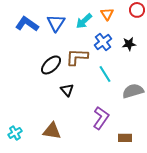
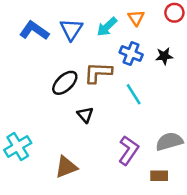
blue cross: (103, 42) -> (131, 54), turned -30
gray semicircle: (133, 91) -> (169, 141), moved
brown triangle: (52, 131) -> (66, 167), turned -30
cyan cross: (15, 133) -> (18, 147), moved, size x1.5

